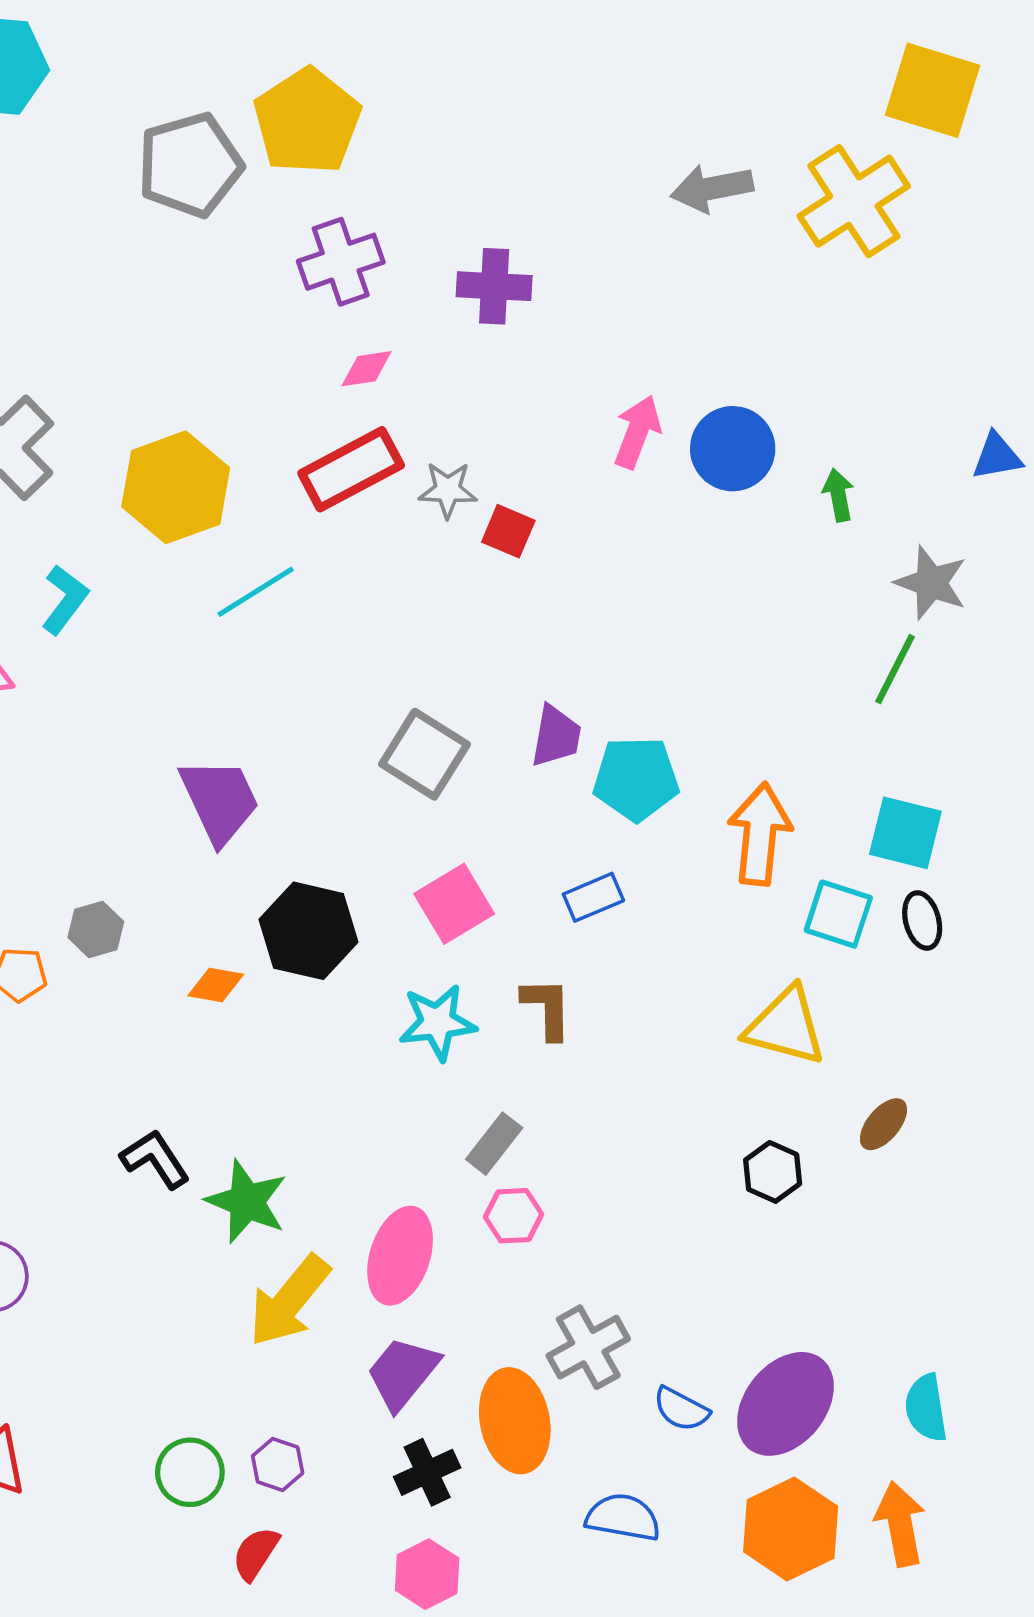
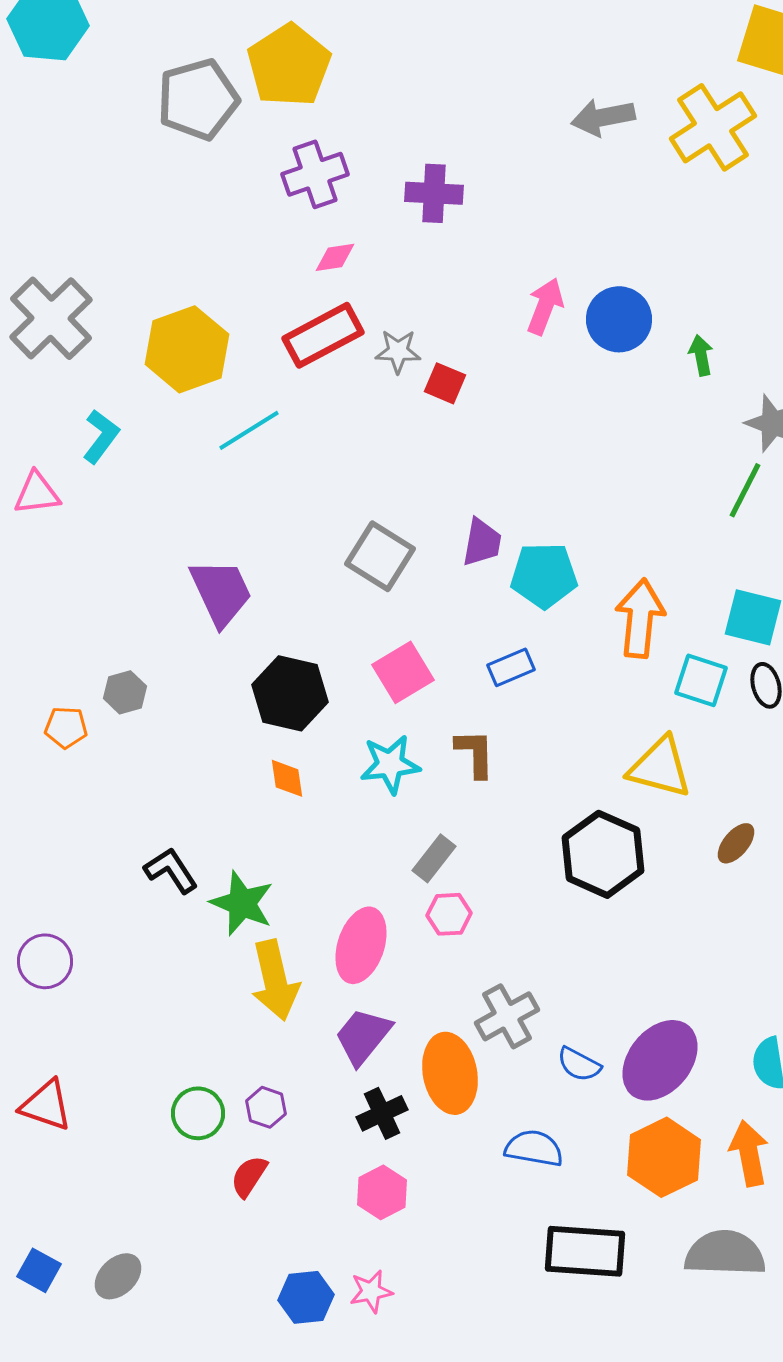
orange diamond: (216, 985) -> (287, 778), moved, turned 72
black hexagon: (773, 1172) -> (603, 854), moved, size x1.8
yellow arrow: (289, 1301) -> (275, 980), turned -52

